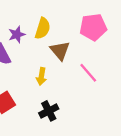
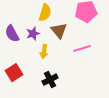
purple star: (17, 35) -> (33, 34), moved
pink line: (88, 73) -> (82, 49), turned -66

